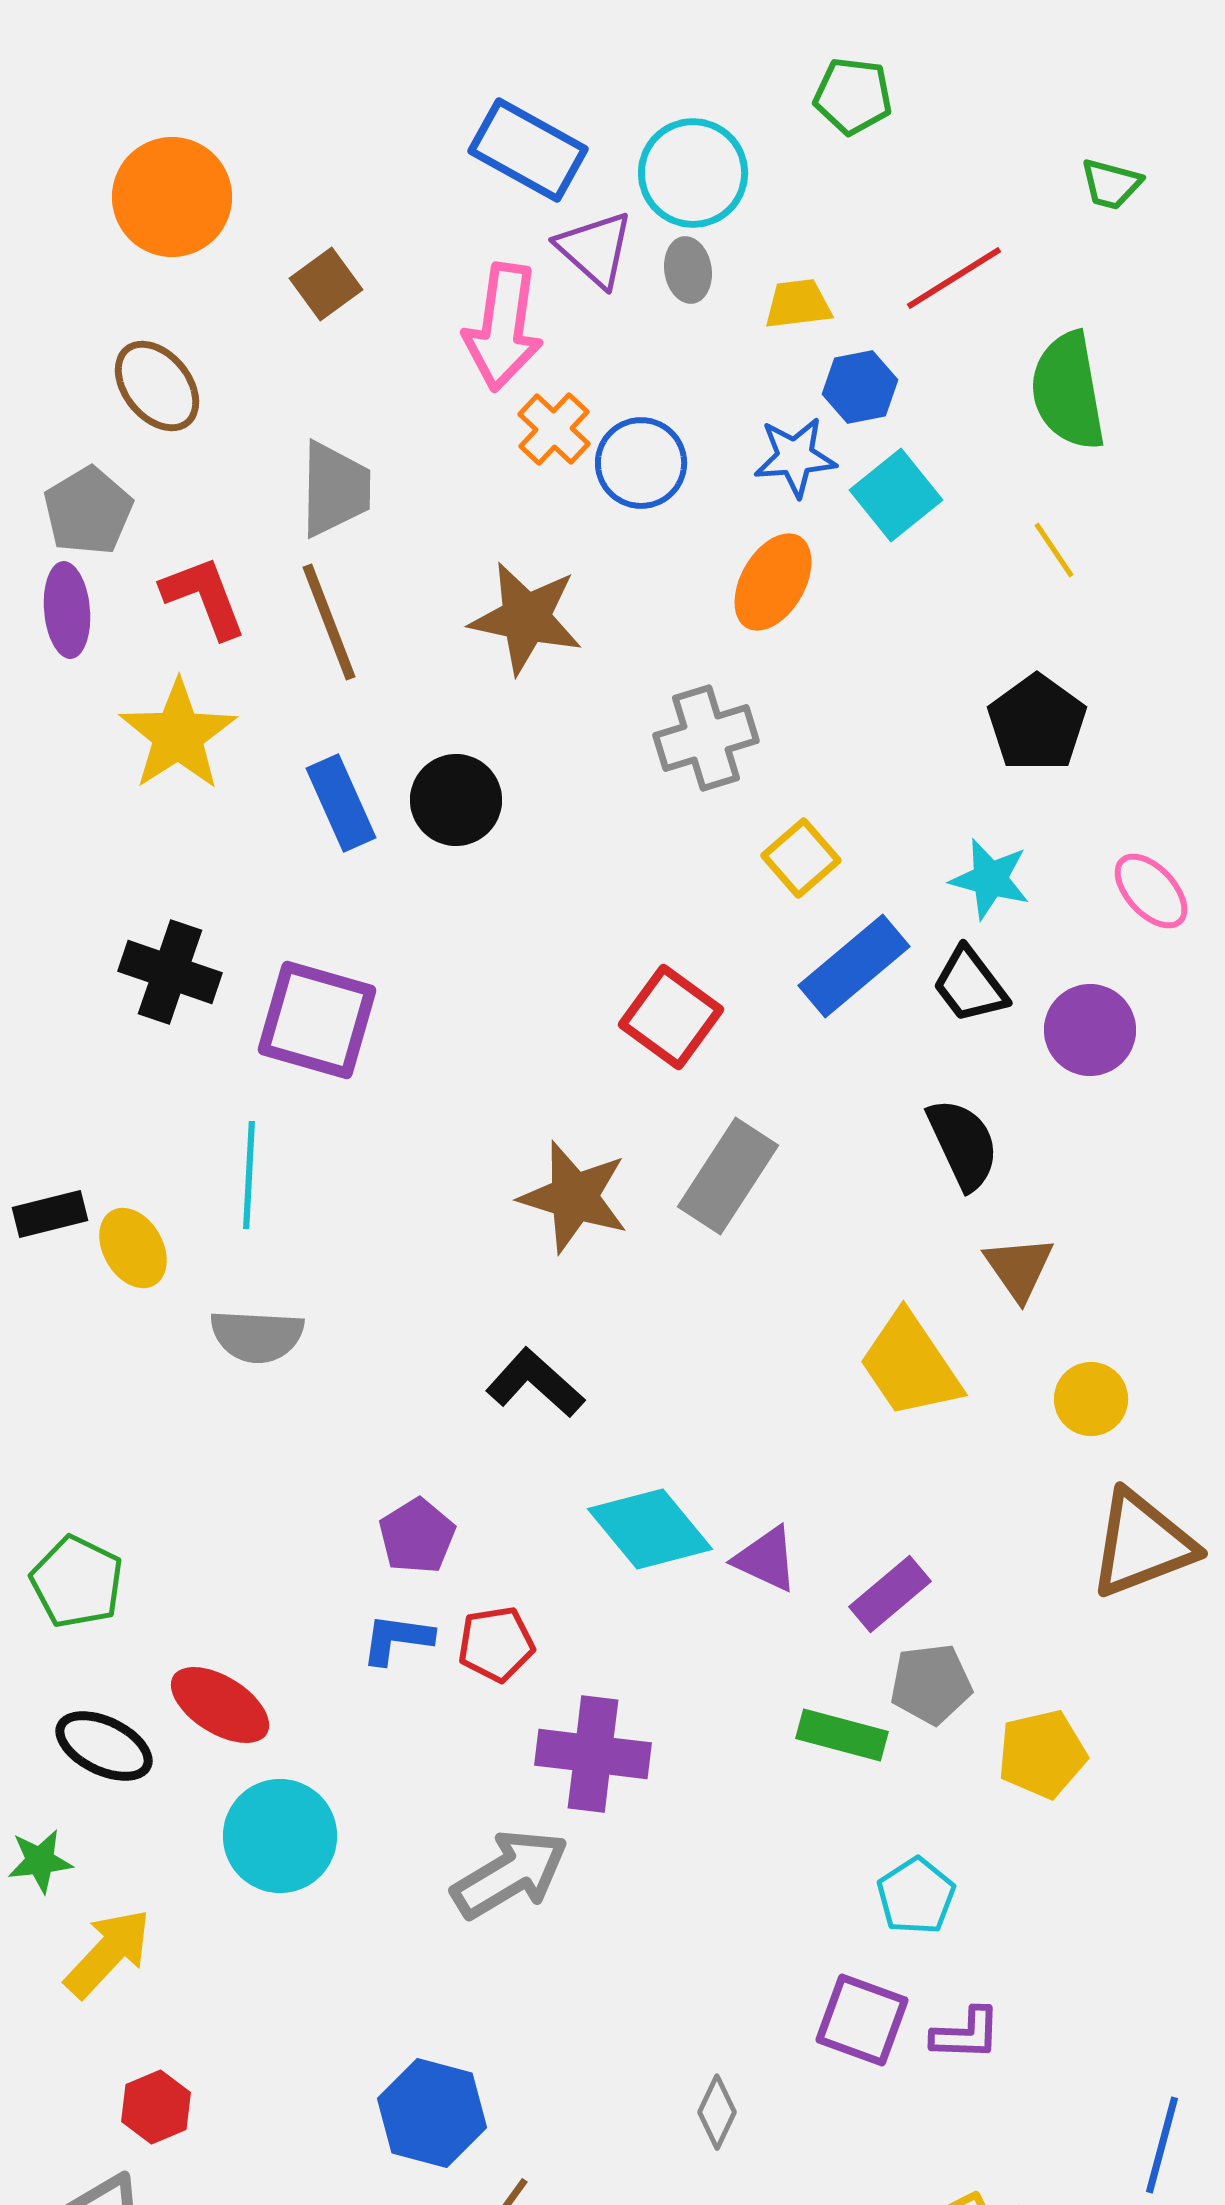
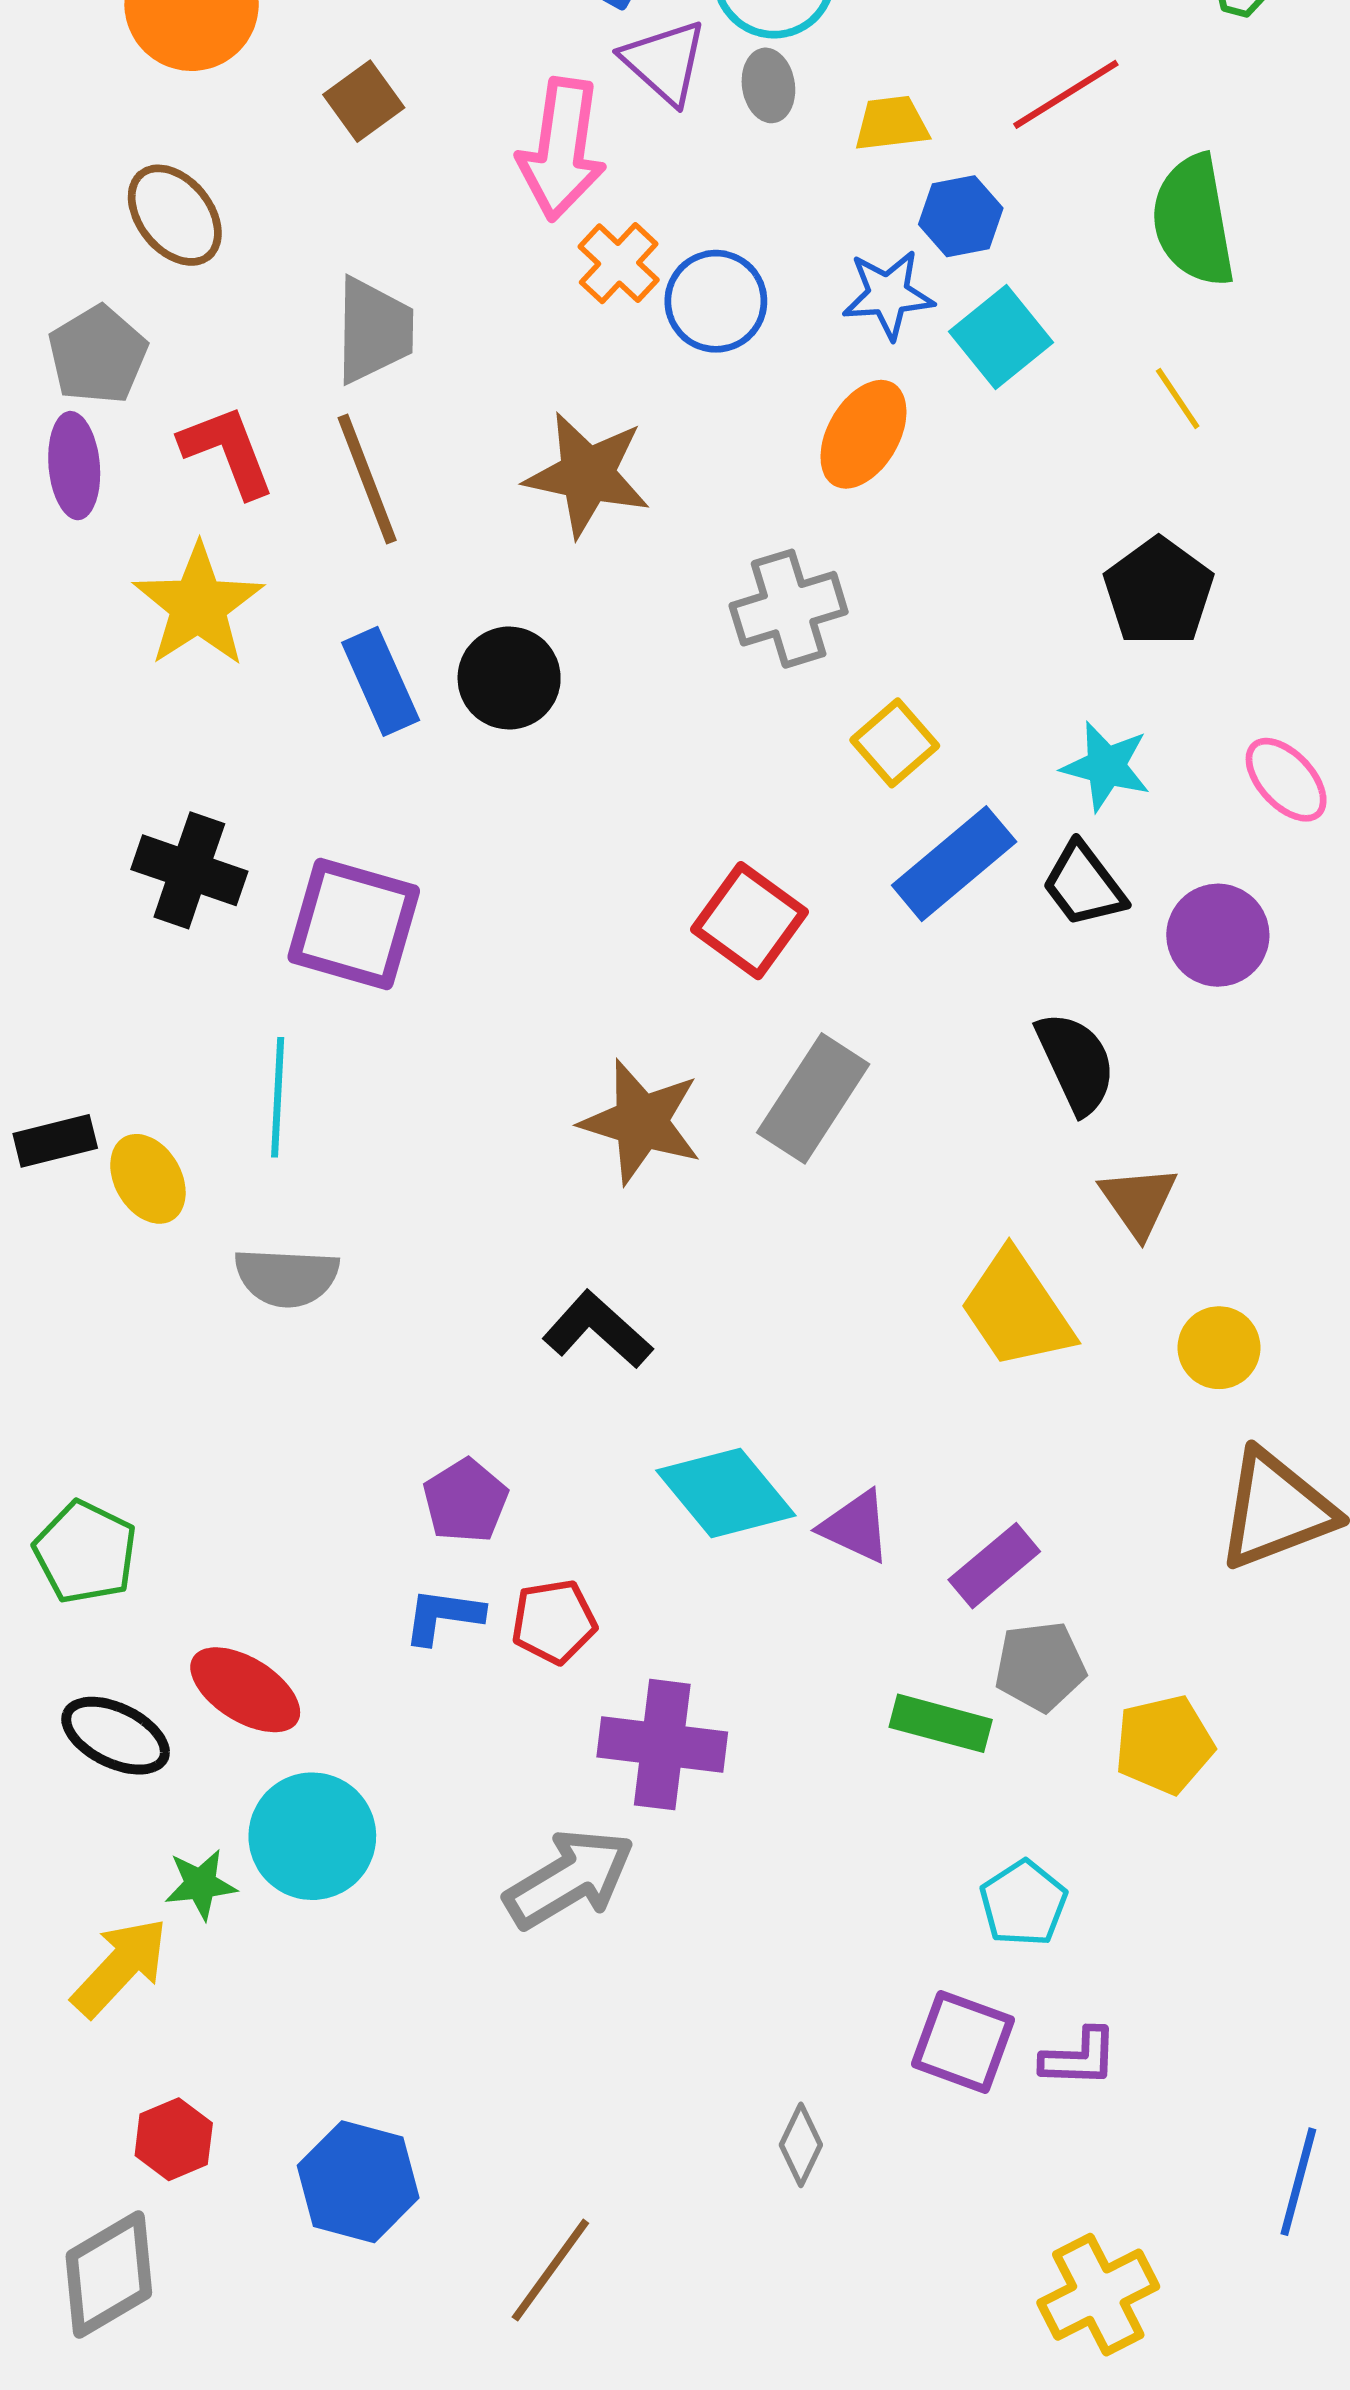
green star: (40, 1861) -> (201, 1884), moved
blue hexagon: (432, 2113) -> (358, 2182), moved

